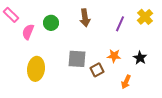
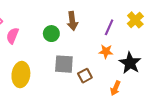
green circle: (51, 23) -> (51, 34), moved
orange star: (114, 56) -> (106, 51), moved
black star: (140, 58) -> (130, 63), size x1.5

